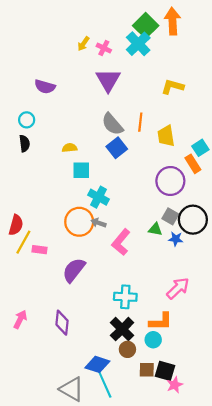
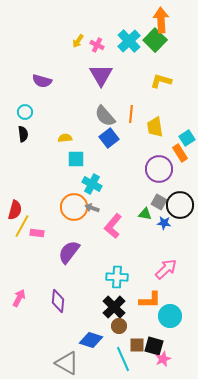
green square: (146, 26) -> (155, 40), moved
cyan circle: (153, 340) -> (170, 316), moved, size x1.5
cyan line: (105, 385) -> (123, 359), moved

